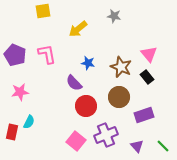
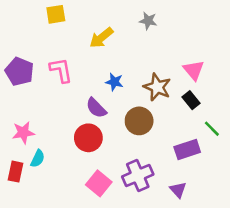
pink star: (20, 92) -> (23, 133), moved
brown circle: (119, 97) -> (139, 121), moved
red circle: (86, 106) -> (88, 138), moved
green line: (163, 146) -> (212, 129), moved

